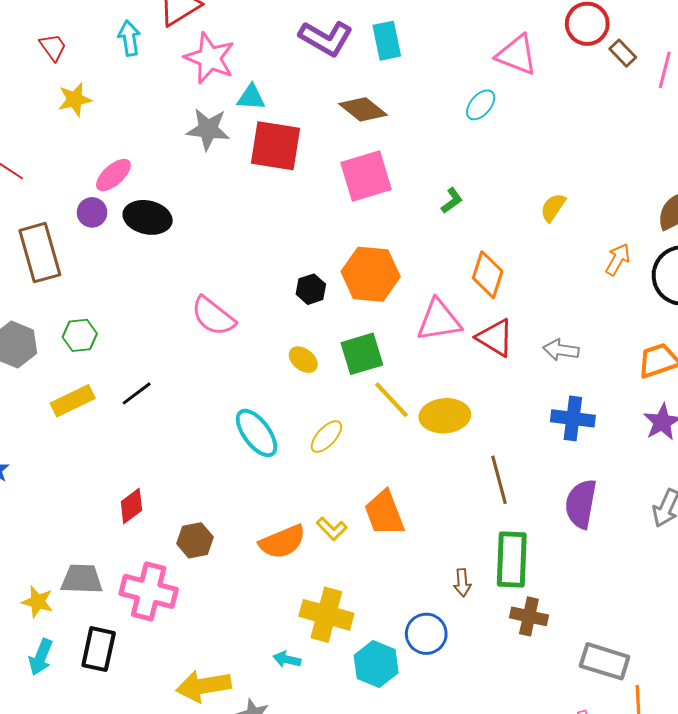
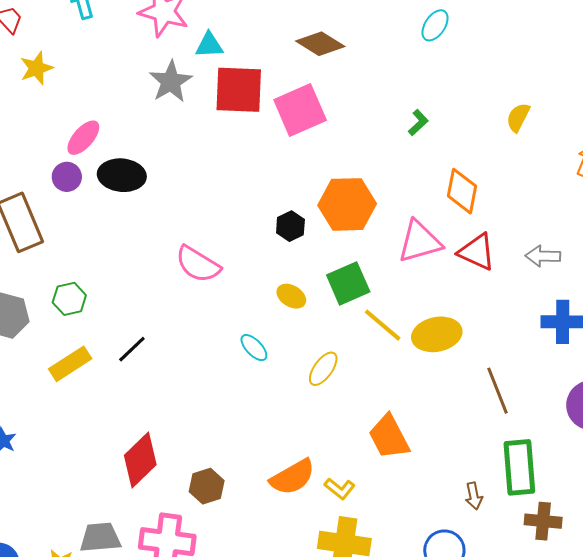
gray star: (208, 129) -> (171, 82), turned -30
pink square: (366, 176) -> (300, 110), moved
cyan ellipse: (257, 433) -> (254, 348), moved, size x0.6
red diamond: (131, 506) -> (140, 460), size x1.5
yellow L-shape: (332, 529) -> (340, 489), moved

